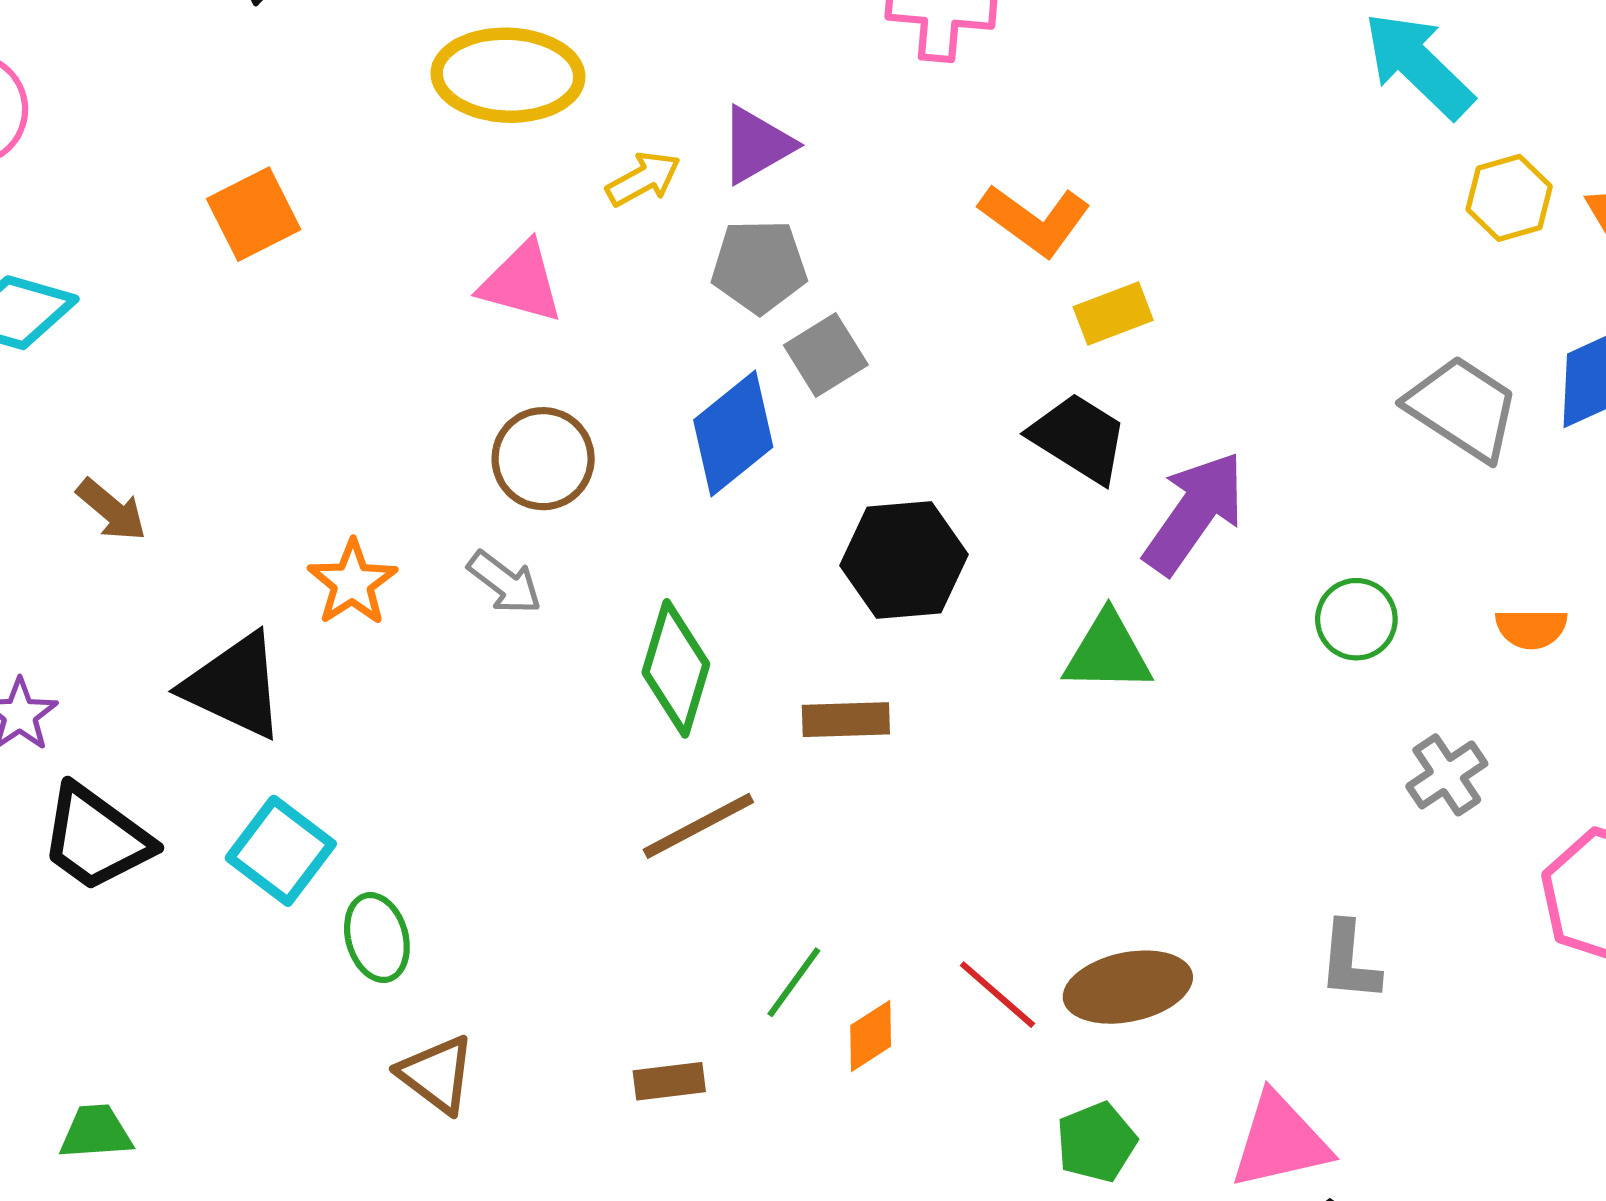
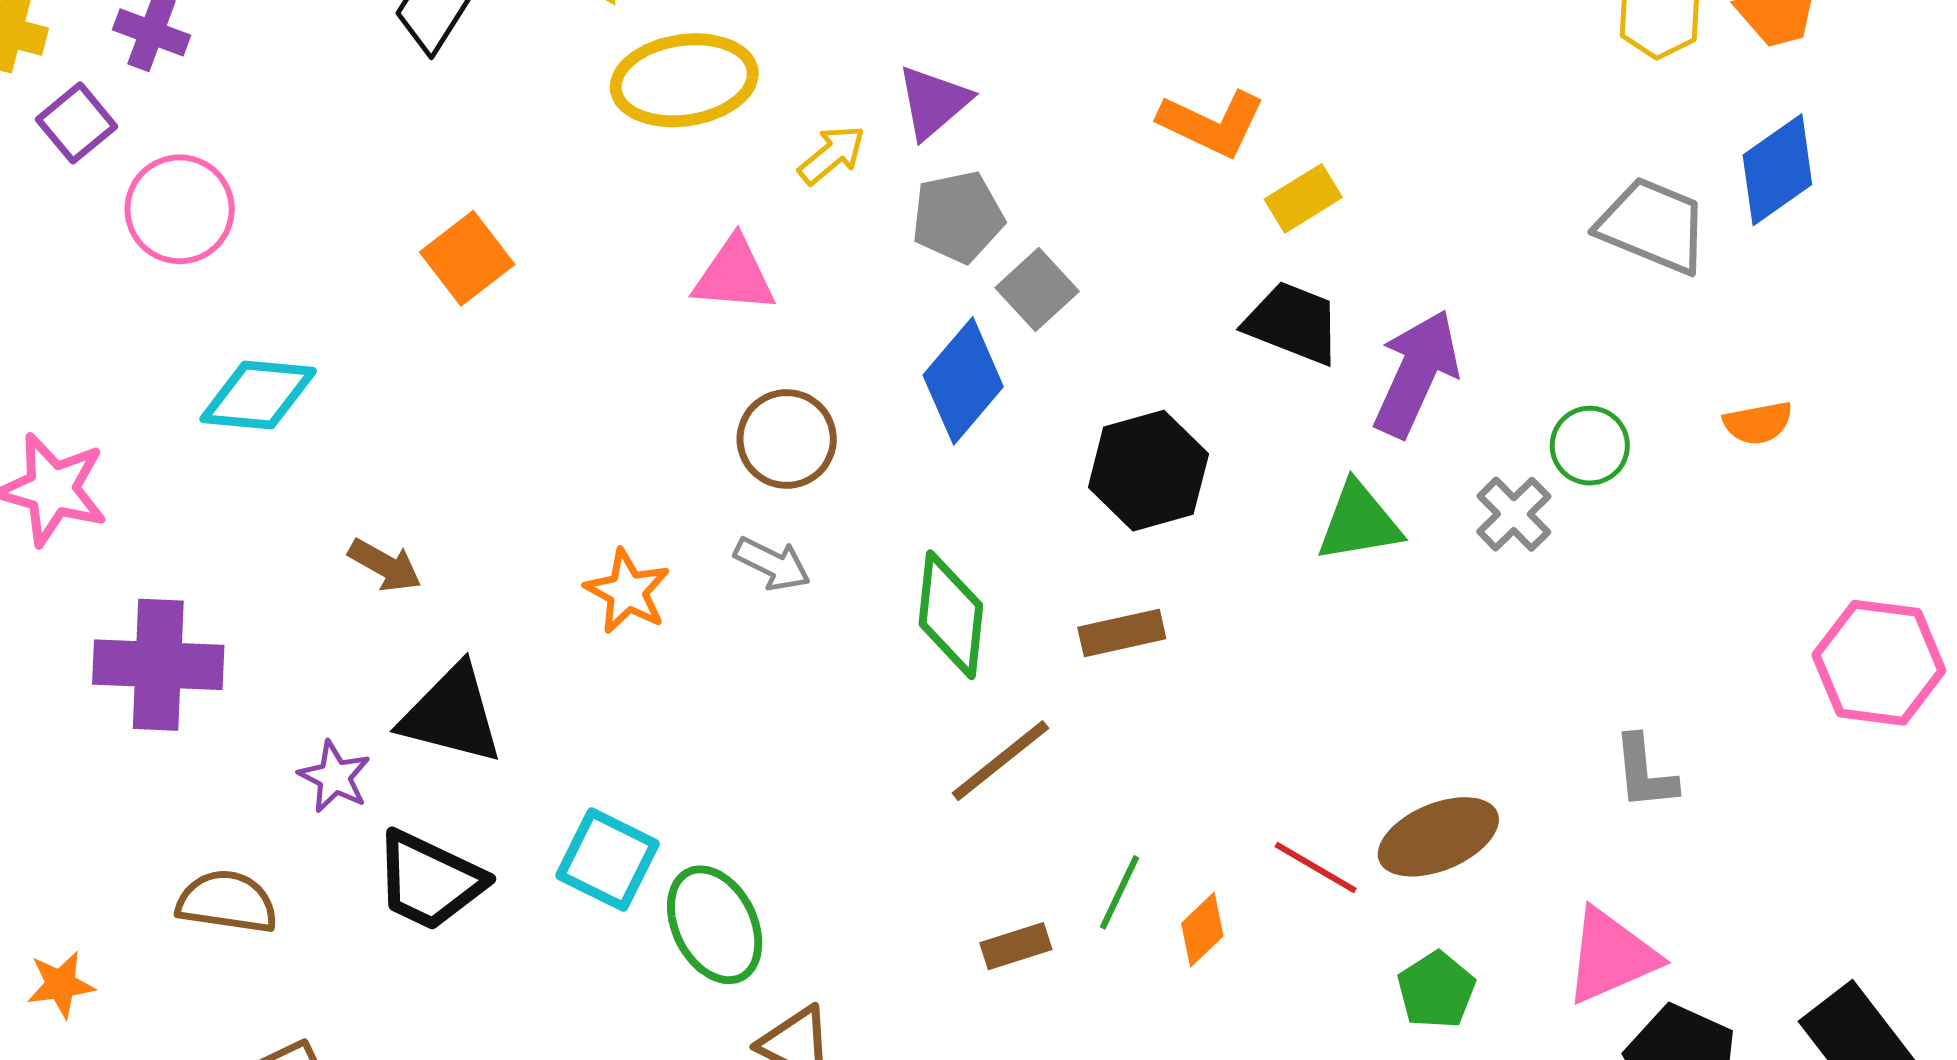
black triangle: (234, 686) -> (452, 714), moved
gray cross: (1447, 775) -> (1514, 514), moved
green ellipse: (377, 938) -> (715, 925), size x1.4
brown rectangle: (669, 1081) -> (1016, 946), moved

